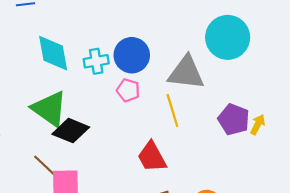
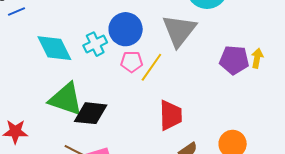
gray triangle: (186, 73) -> (179, 31), turned -42
yellow line: (172, 110) -> (151, 67), moved, turned 68
red trapezoid: (152, 157) -> (171, 115), turned -136

